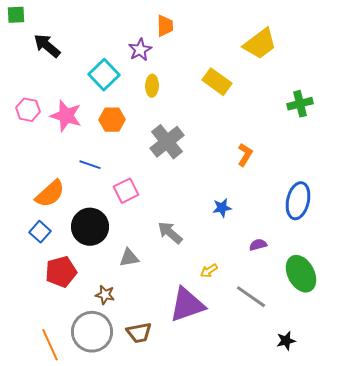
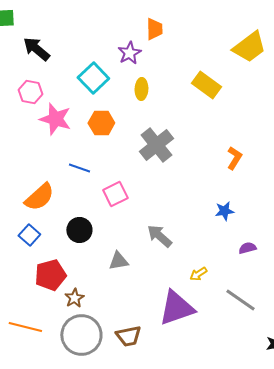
pink hexagon: (28, 110) -> (30, 92), moved
blue star: (222, 208) -> (224, 211), moved
black circle: (90, 227) -> (79, 230), size x0.7
brown star: (105, 295) -> (74, 298), moved, turned 30
orange line: (50, 345) -> (25, 327), moved, turned -52

